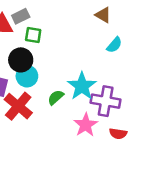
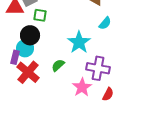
cyan circle: (27, 76) -> (25, 48), moved
cyan star: (82, 86) -> (79, 42), moved
red semicircle: (118, 134) -> (108, 94), turned -72

